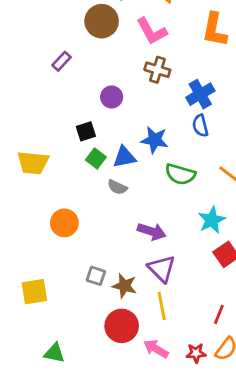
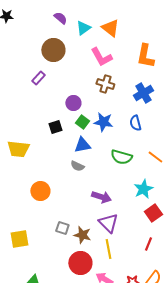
brown circle: (102, 21) -> (53, 50), moved
blue cross: (200, 94) -> (143, 93), moved
blue star: (155, 140) -> (103, 122), moved
green square: (96, 158) -> (82, 122), moved
red line: (219, 314) -> (148, 244), moved

